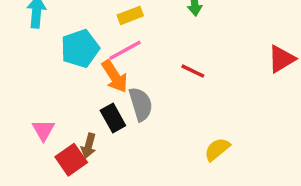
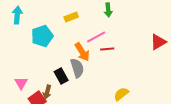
pink line: (125, 50) -> (96, 37), moved
red line: (193, 71) -> (107, 49), turned -32
orange arrow: (115, 76) -> (82, 52), moved

